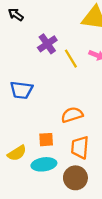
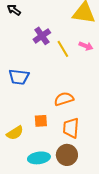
cyan ellipse: (44, 164) -> (39, 158), moved

